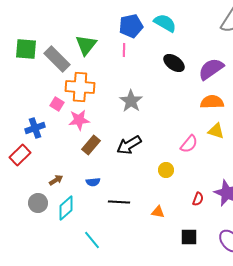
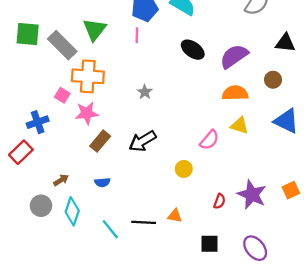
gray star: (131, 101) -> (145, 92), size x0.6
black line: (119, 202) -> (144, 222), moved
cyan diamond: (66, 208) -> (72, 211), turned -30
cyan line: (92, 240) -> (110, 229), moved

